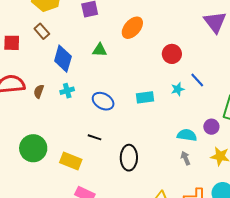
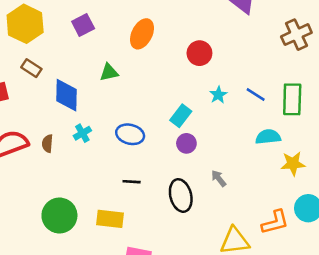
blue line: (197, 80) -> (256, 94), moved
cyan rectangle: (145, 97) -> (181, 116), turned -30
purple circle: (211, 127) -> (186, 143), moved
cyan semicircle: (187, 135) -> (268, 137), moved
gray arrow: (185, 158) -> (219, 178), moved

